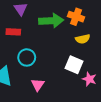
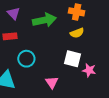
orange cross: (76, 17) -> (77, 12), moved
pink triangle: (38, 85) -> (52, 82), moved

